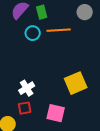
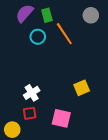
orange line: (59, 30) -> (64, 34), turned 60
yellow square: (76, 83) -> (82, 88), size x0.7

